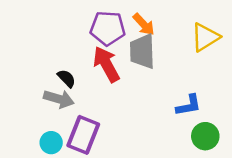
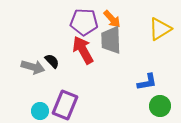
gray arrow: (59, 99) -> (33, 67), moved

